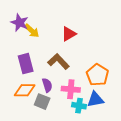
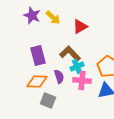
yellow arrow: (32, 31) -> (53, 18), moved
gray square: (42, 102) -> (48, 100), moved
cyan cross: (79, 106) -> (77, 66), moved, turned -32

